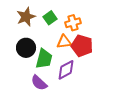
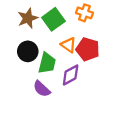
green square: (50, 18) -> (53, 19), size x1.5
orange cross: (73, 23) -> (84, 13), moved, turned 35
orange triangle: (64, 42) -> (68, 45), turned 42

